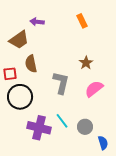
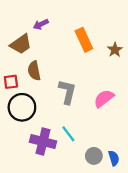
orange rectangle: (82, 21) -> (84, 40), moved, size x1.5
purple arrow: (37, 22) -> (41, 24), turned -32
brown star: (86, 63) -> (115, 50), moved
gray circle: (85, 127) -> (94, 156), moved

